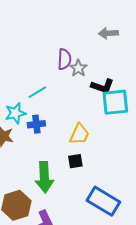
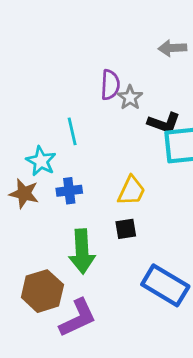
cyan line: (37, 92) -> (72, 131), turned -72
cyan star: (15, 113) -> (41, 161), turned -30
blue cross: (36, 124) -> (69, 191), moved

